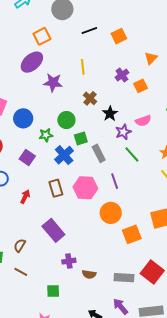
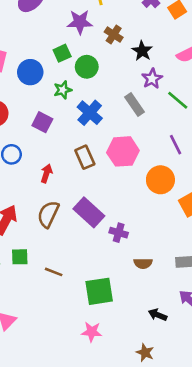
purple star: (53, 83) -> (80, 22), moved
purple star: (123, 132) -> (152, 79), moved
green square: (81, 138) -> (62, 53), moved
purple line: (115, 181) -> (176, 145), moved
brown semicircle: (20, 245) -> (48, 214), moved, size x1.5
purple cross: (69, 261) -> (119, 233), moved, turned 32
green square: (53, 291) -> (99, 291), size x1.6

